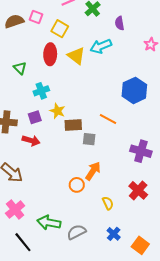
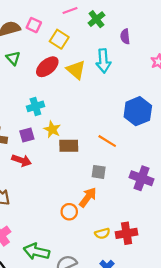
cyan arrow: (101, 46) -> (103, 61), turned -75
red ellipse: (50, 54) -> (47, 67), turned 45
green triangle: (20, 68) -> (13, 58), moved
gray square: (89, 139) -> (99, 172), moved
red cross: (138, 190) -> (127, 233), moved, turned 36
yellow semicircle: (108, 203) -> (102, 233), turned 96

